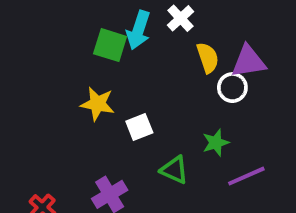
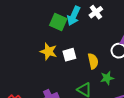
yellow semicircle: (208, 58) -> (93, 61), moved
white square: (139, 127) -> (69, 55), moved

